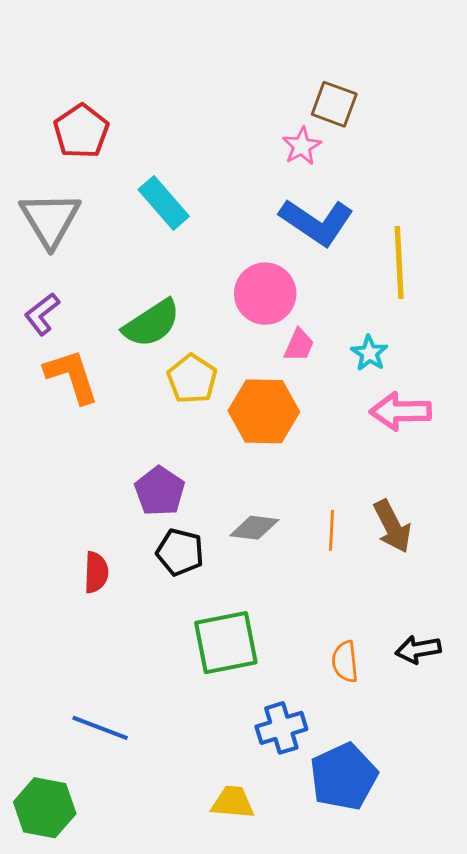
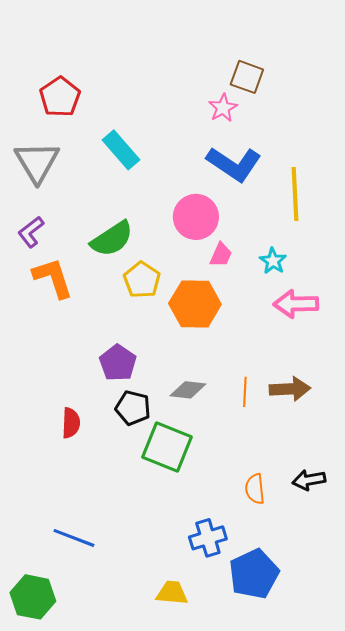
brown arrow: (392, 526) -> (290, 389), turned -66
green square: (226, 643) -> (167, 447), moved, turned 33

